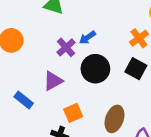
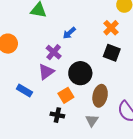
purple cross: (66, 47) -> (54, 52), moved
black circle: (95, 69) -> (80, 73), moved

